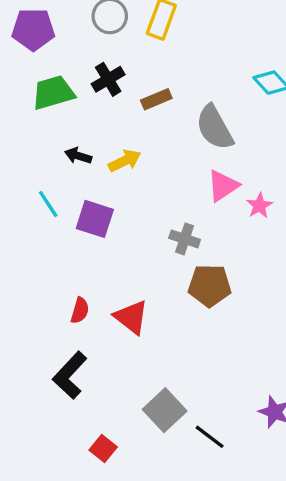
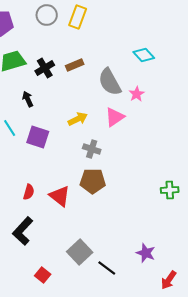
black cross: (108, 79) -> (45, 68), moved
black arrow: (78, 156) -> (28, 99), turned 49
yellow arrow: (125, 161) -> (78, 119), moved
pink star: (259, 206) -> (137, 94), moved
brown pentagon: (210, 285) -> (93, 181), moved

